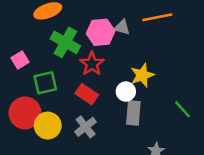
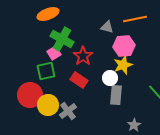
pink hexagon: (101, 32) -> (124, 46), moved
pink square: (20, 60) -> (54, 53), moved
gray cross: (86, 127) -> (68, 111), moved

